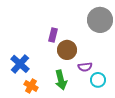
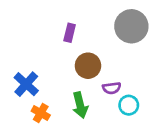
purple rectangle: (53, 35) -> (70, 33), moved

